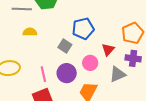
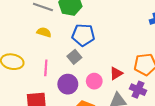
blue pentagon: (83, 29) -> (83, 35), moved
pink line: (43, 74) -> (46, 68), moved

